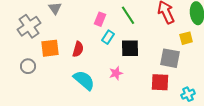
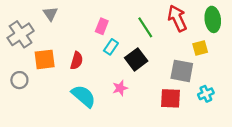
green line: (128, 15) -> (145, 27), moved
black square: (130, 48) -> (136, 59), turned -36
cyan cross: (188, 94) -> (206, 94), moved

